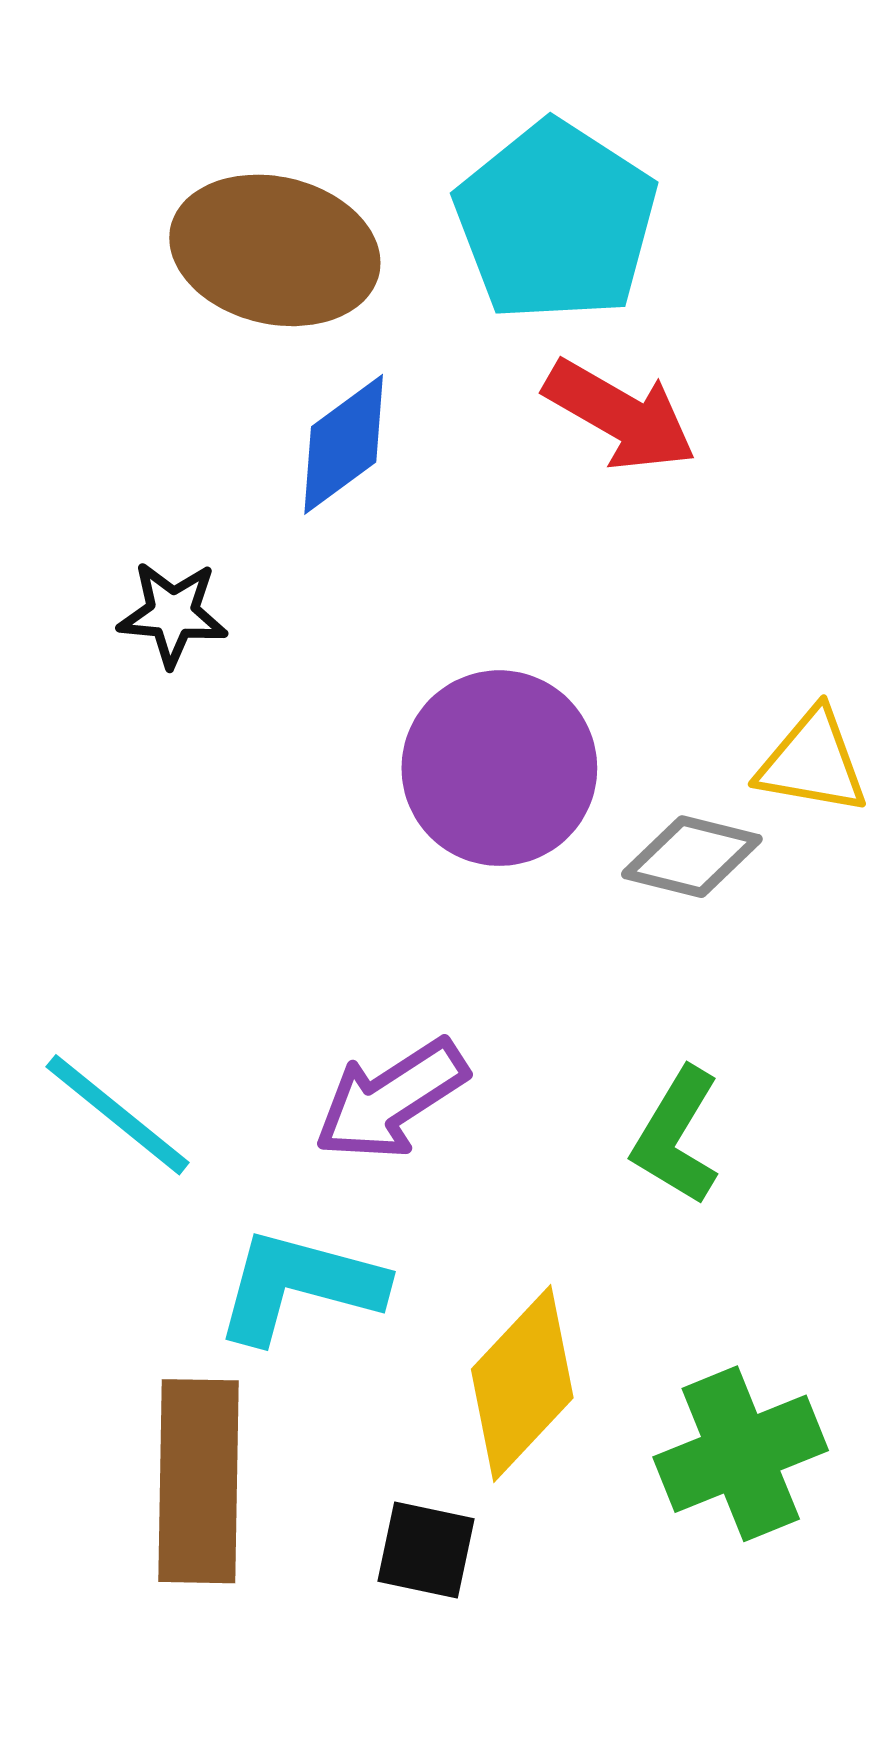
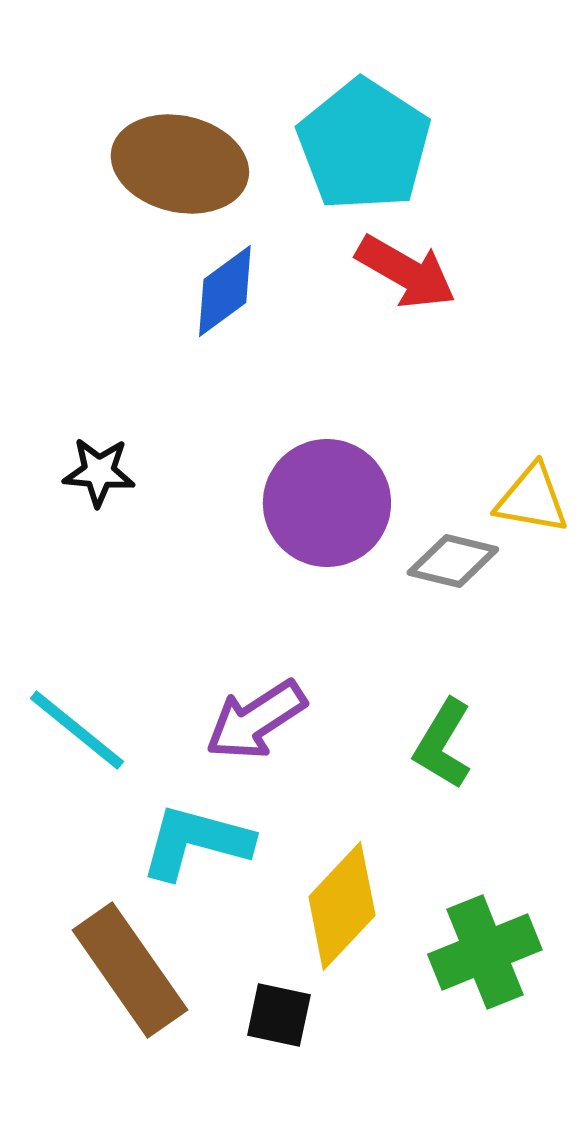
black star: (173, 614) -> (99, 472), moved
brown rectangle: (199, 1481) -> (130, 970), turned -36

